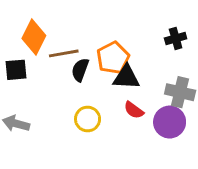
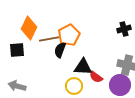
orange pentagon: (113, 58) -> (69, 35), moved
black triangle: (126, 77) -> (83, 67), moved
yellow circle: (88, 119) -> (74, 86), moved

